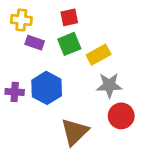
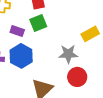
purple rectangle: (35, 43) -> (17, 31), moved
yellow rectangle: (99, 55) -> (90, 34), moved

